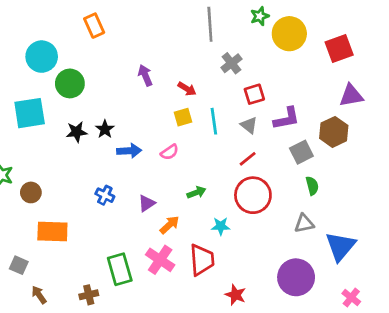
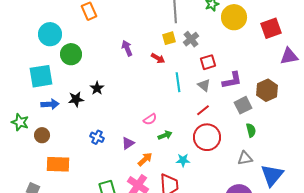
purple triangle: (351, 96) -> (289, 56), moved
yellow square: (183, 117) -> (169, 38), moved
black star: (77, 132) -> (76, 99), moved
blue arrow: (129, 151) -> (50, 104), moved
pink semicircle: (170, 152) -> (150, 119), moved

